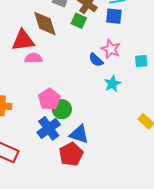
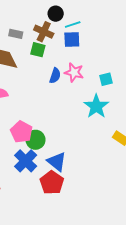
blue semicircle: (96, 60) -> (55, 76), moved, turned -105
cyan star: (112, 84) -> (96, 106), moved, size x1.4
blue triangle: (79, 134) -> (57, 162), turned 30

